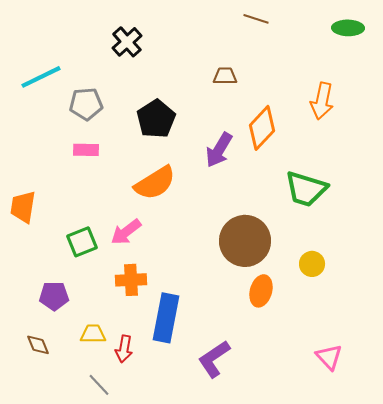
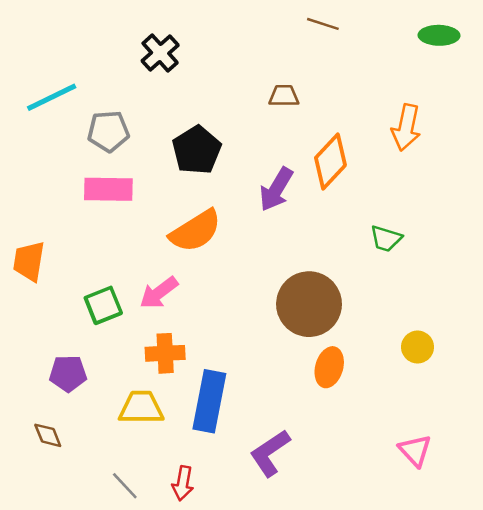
pink rectangle: (86, 150) -> (108, 189), size x1.5
green trapezoid: (306, 189) -> (386, 238), size x0.6
yellow circle: (312, 264) -> (418, 347), moved
yellow trapezoid: (93, 334) -> (141, 408), moved, size x1.4
red arrow: (124, 349) -> (183, 483), moved

